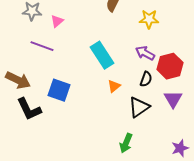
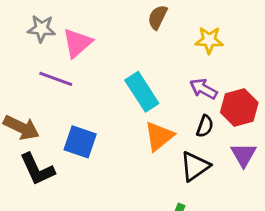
pink triangle: (57, 21) -> (77, 43), size x1.6
orange triangle: (114, 86) -> (159, 136), size x1.6

